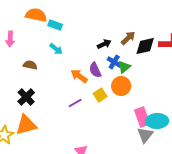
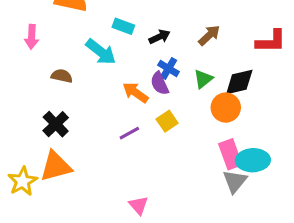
cyan rectangle: (55, 25) -> (123, 26), moved
black arrow: (104, 44) -> (160, 37), moved
black diamond: (145, 46) -> (239, 82), moved
cyan arrow: (56, 49) -> (101, 52), size x1.5
blue cross: (114, 62) -> (169, 68), moved
orange circle: (121, 86) -> (226, 108), moved

